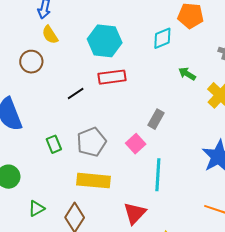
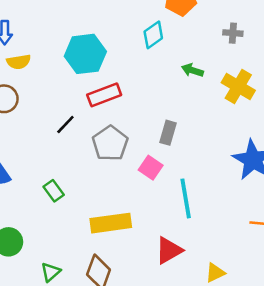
yellow semicircle: (50, 35) -> (19, 62), turned -54
gray pentagon: (91, 142) -> (110, 143), moved
red triangle: (135, 213) -> (169, 250), turned 30

